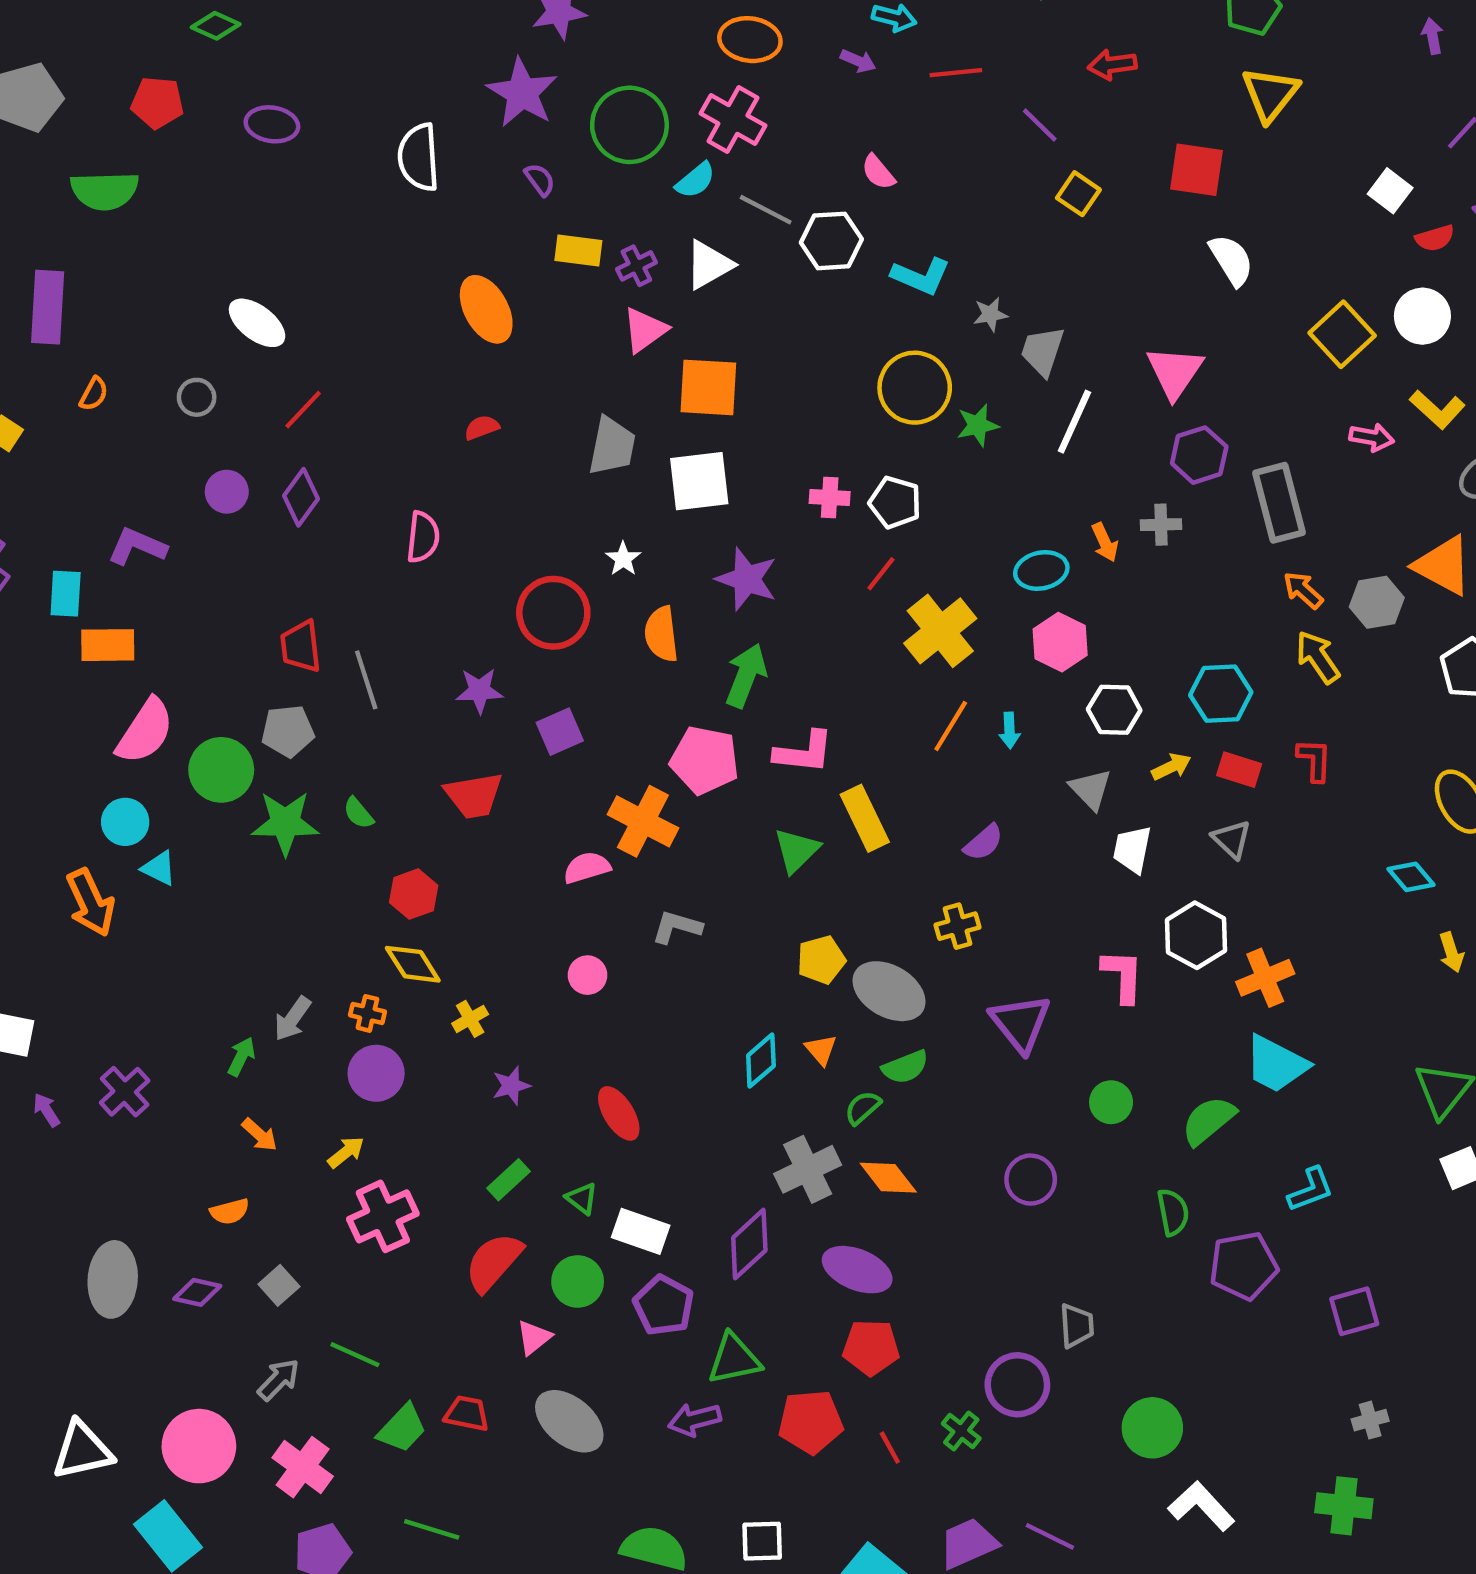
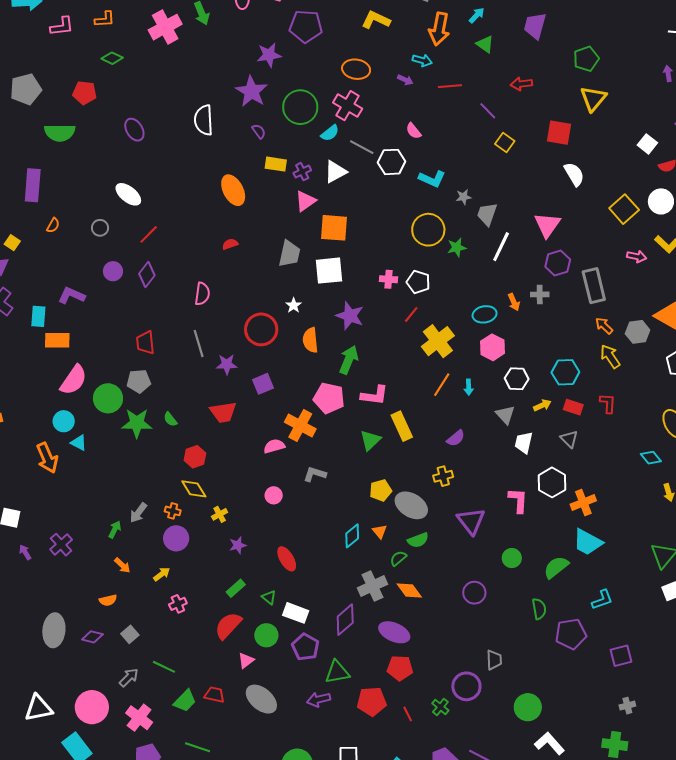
purple ellipse: (272, 124) -> (134, 130), moved, turned 50
gray line: (366, 680) -> (199, 344), moved
pink cross: (383, 1216) -> (178, 604), size x0.6

